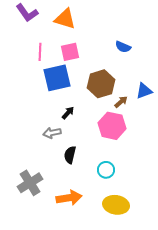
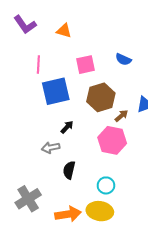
orange triangle: (65, 19) -> (64, 31), size x0.7
pink square: (70, 52) -> (85, 65), moved
yellow ellipse: (116, 205) -> (100, 211), moved

